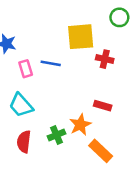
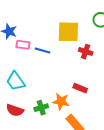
pink rectangle: (26, 69) -> (23, 45), moved, turned -72
orange star: (80, 125) -> (61, 101), turned 30
red semicircle: (24, 142) -> (15, 110), turned -84

